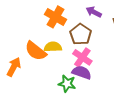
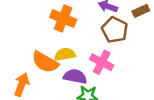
brown pentagon: (81, 34) -> (115, 30), moved
purple semicircle: (82, 72) -> (75, 76), moved

